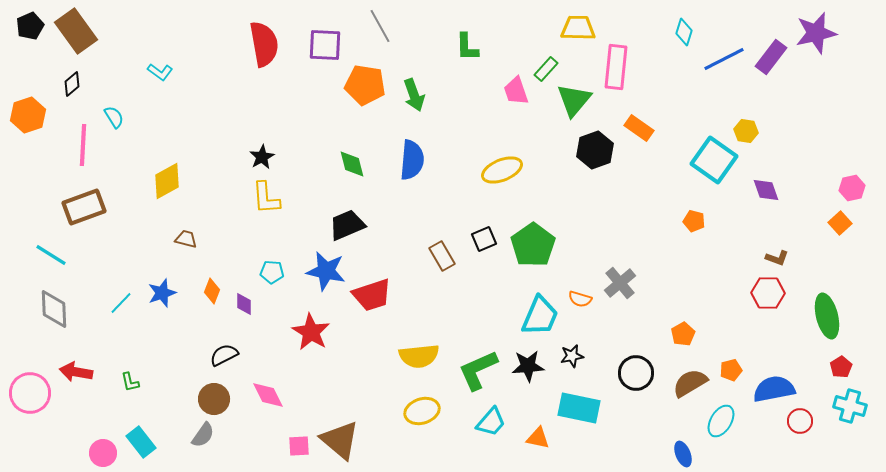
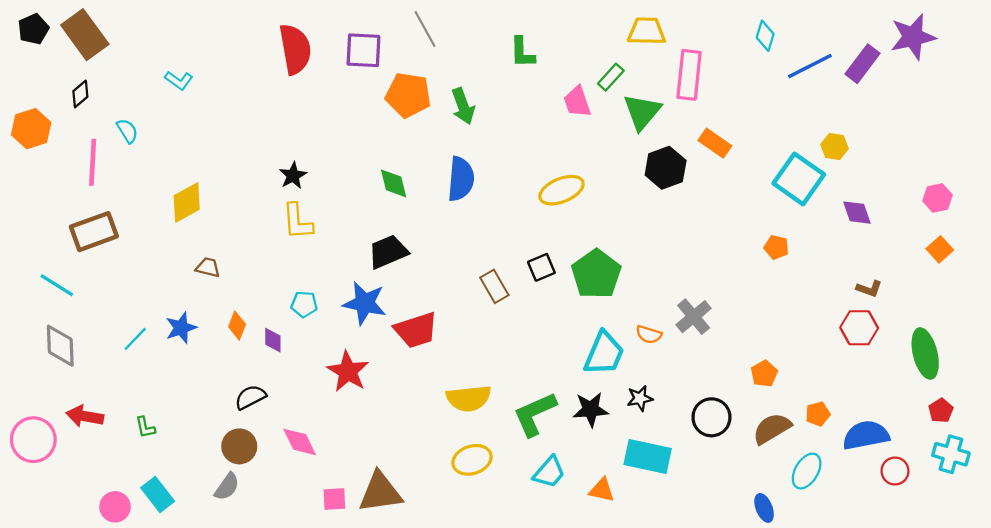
pink hexagon: (852, 188) -> (938, 198), moved
brown triangle: (340, 440) -> (380, 492), turned -48

